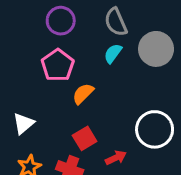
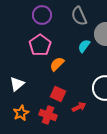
cyan semicircle: (113, 53) -> (84, 46), moved
red square: (85, 138) -> (58, 94), turned -35

